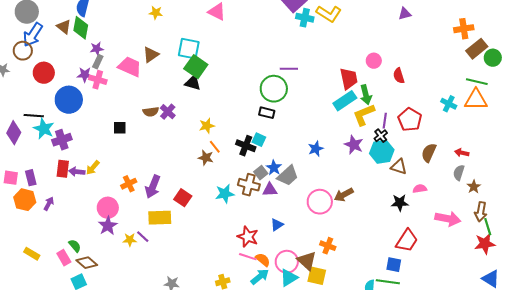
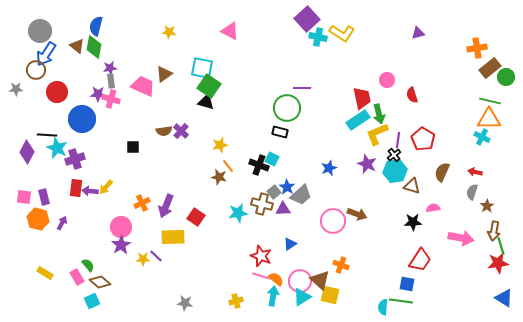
gray rectangle: (98, 62) -> (111, 81), turned -32
cyan cross: (449, 104) -> (482, 137), moved
brown arrow: (344, 195) -> (357, 214), turned -132
cyan arrow: (260, 277) -> (273, 296), turned -42

